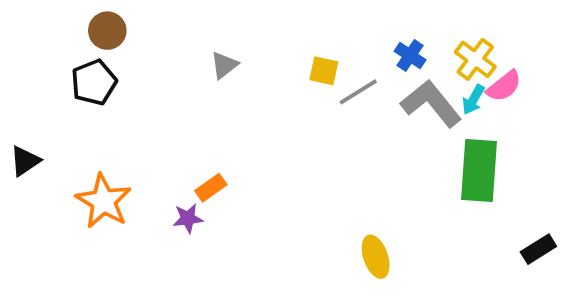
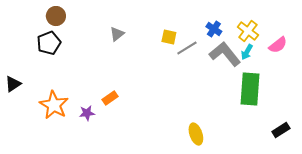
pink semicircle: (504, 86) -> (278, 45), moved
purple star: (188, 218) -> (87, 113), moved

